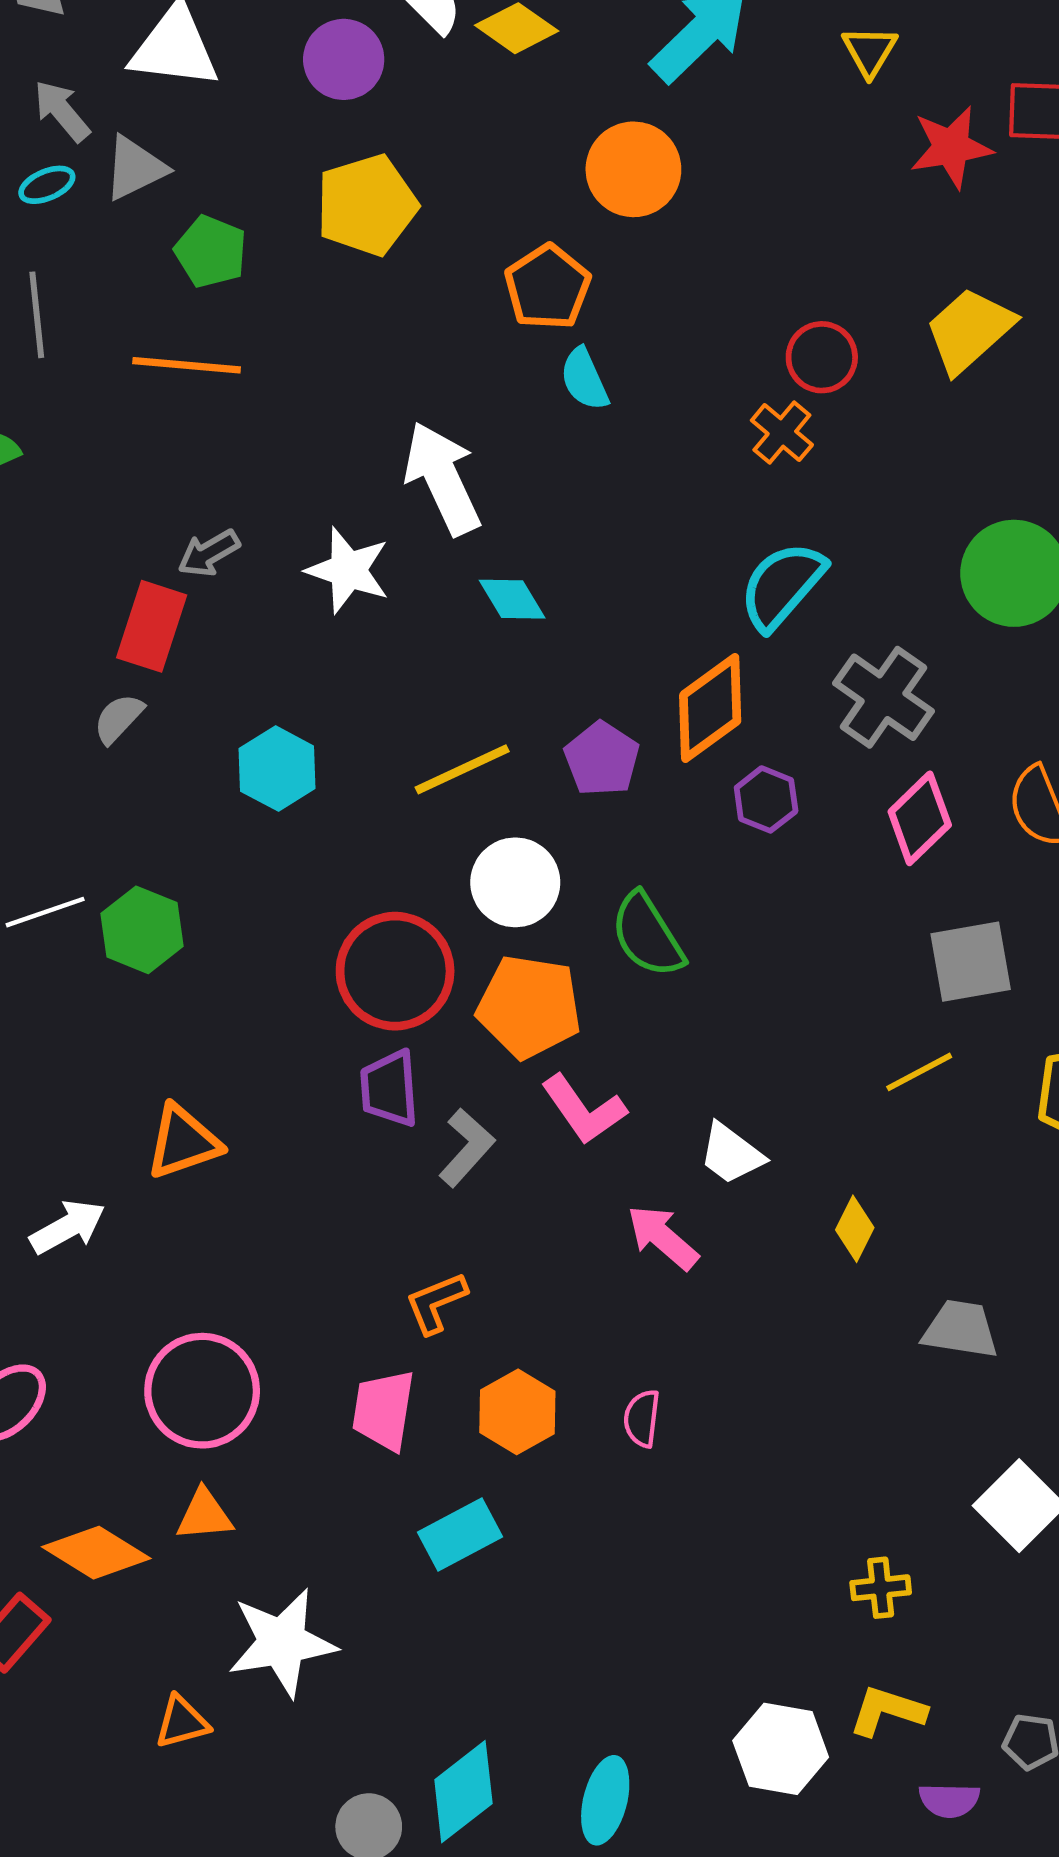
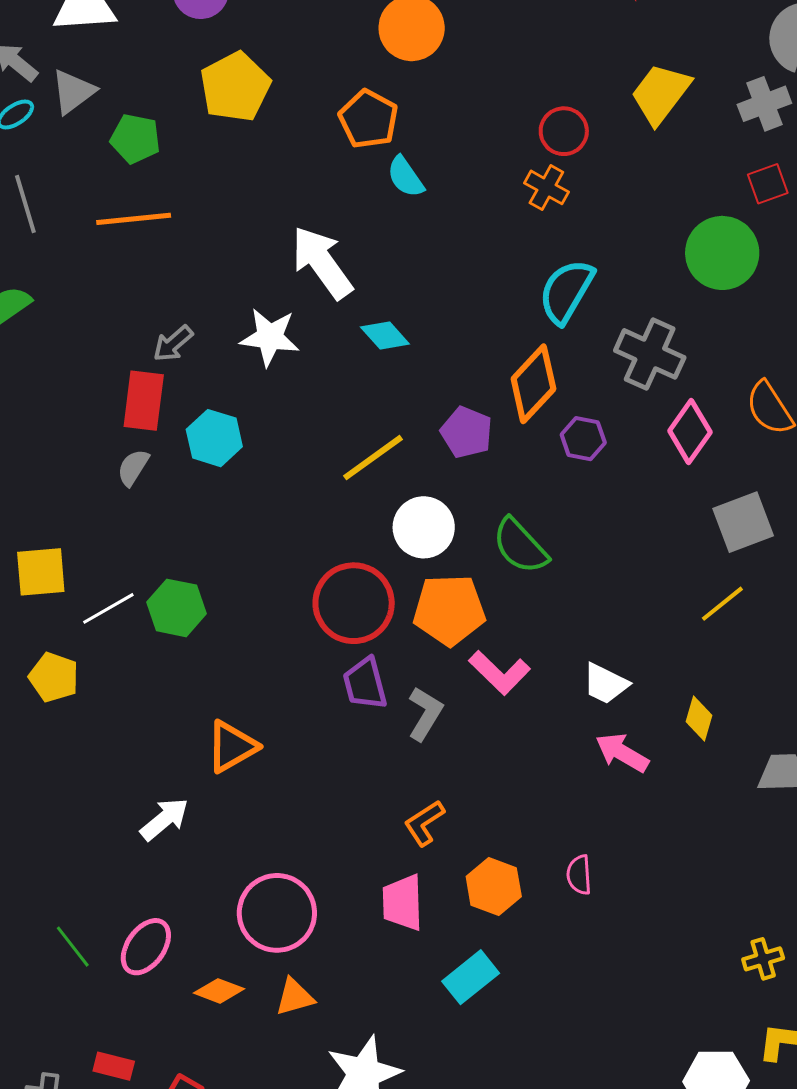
cyan hexagon: (277, 769) -> (214, 438), moved
pink arrow: (663, 1237) -> (622, 753), moved
orange diamond: (96, 1553) -> (219, 991), moved, size x0.7

